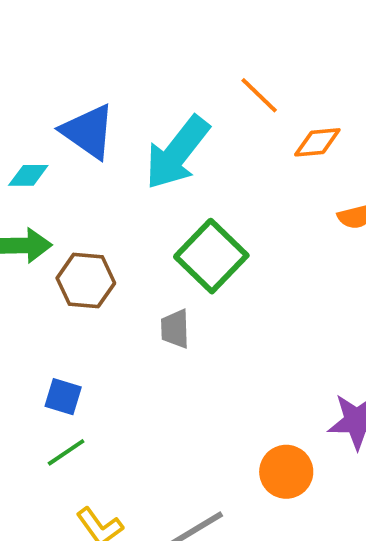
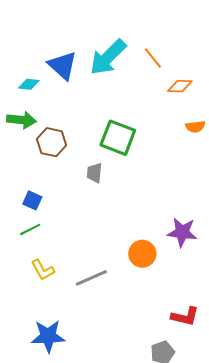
cyan arrow: (177, 153) -> (108, 57), moved
green square: (211, 256) -> (118, 138), turned -30

